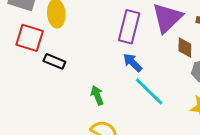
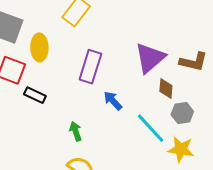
purple rectangle: (129, 27) -> (90, 67), moved
cyan line: (149, 91) -> (151, 128), moved

